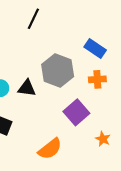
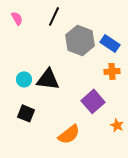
gray hexagon: (58, 71) -> (80, 40), moved
black triangle: (27, 88) -> (48, 79), size x1.4

